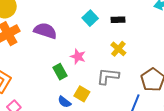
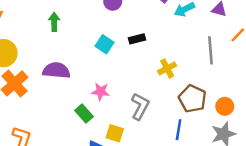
yellow cross: (118, 49) -> (167, 68), moved, turned 35
gray L-shape: (108, 76) -> (140, 106), turned 125

